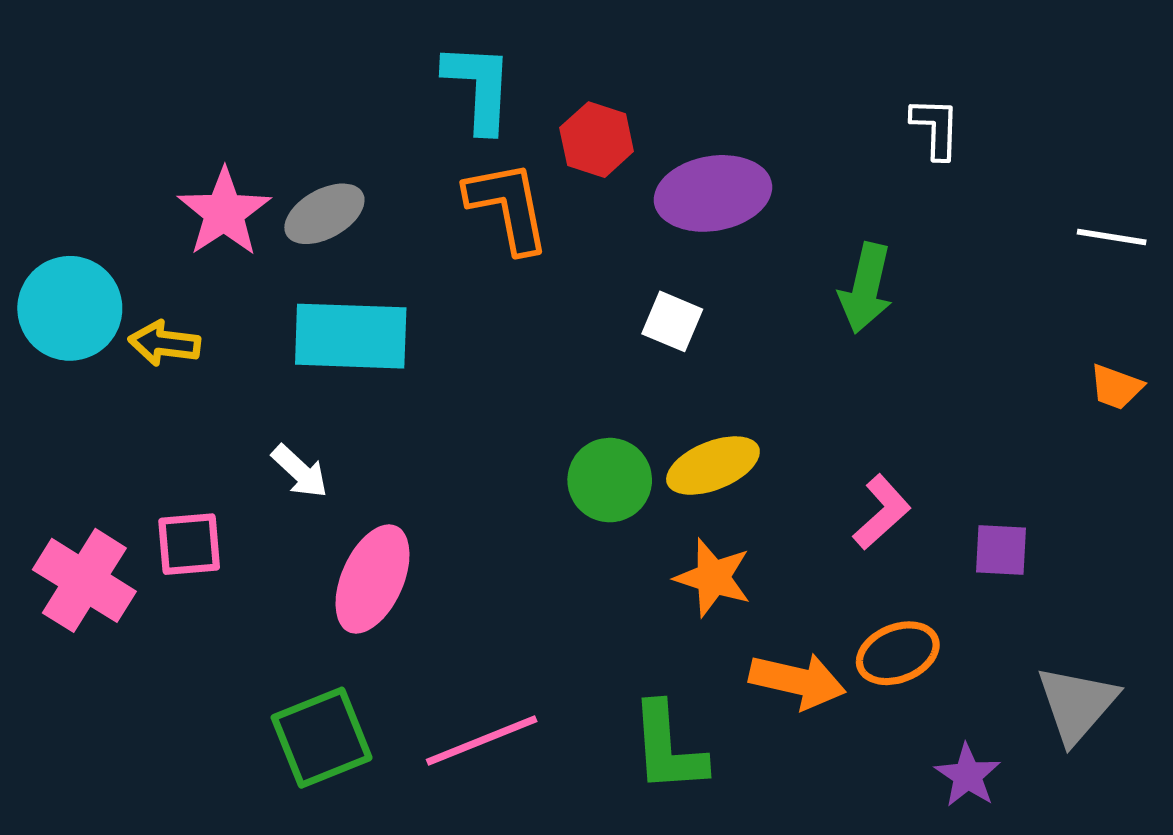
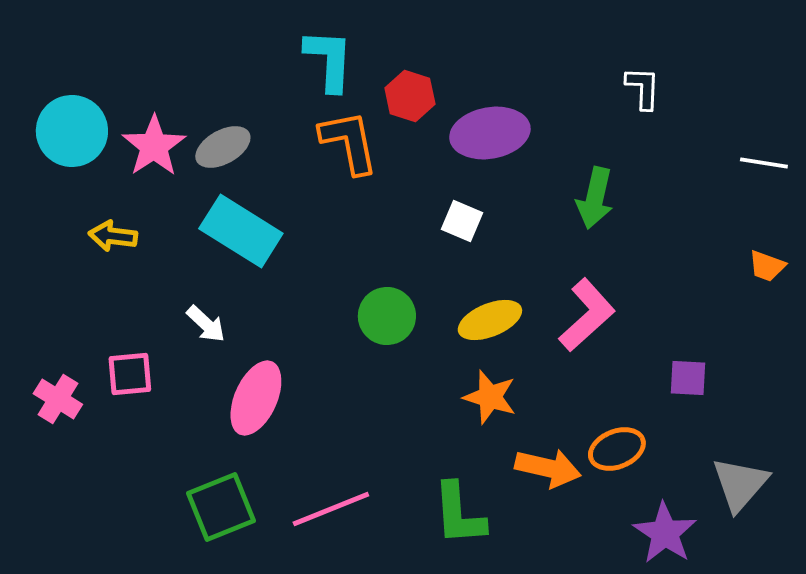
cyan circle: (70, 308) -> (72, 131), moved
cyan rectangle: (351, 336) -> (241, 231), turned 30
green circle: (610, 480) -> (387, 316), moved
pink L-shape: (882, 512) -> (587, 315), moved, size x1.4
pink cross: (84, 580) -> (58, 399), size x0.7
purple star: (968, 775) -> (665, 533), size x1.4

